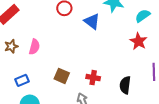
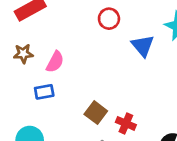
brown square: (62, 76) -> (96, 113), moved
blue rectangle: (22, 80) -> (44, 92), moved

